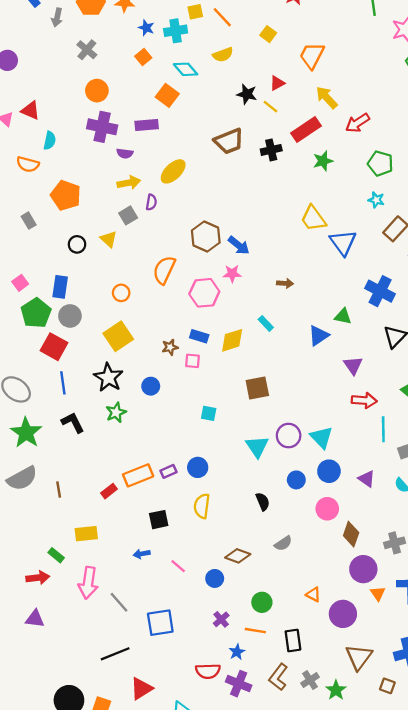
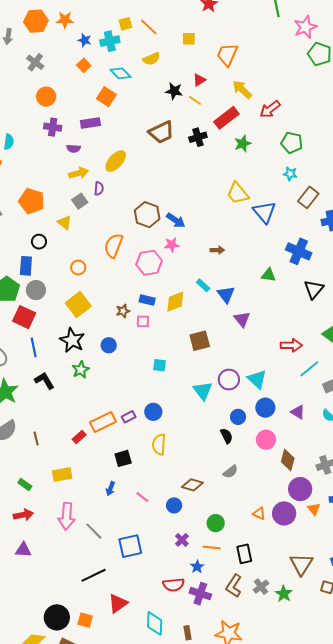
yellow square: (268, 34) -> (189, 39), turned -32
purple cross: (102, 127) -> (53, 127), size x0.7
orange pentagon: (66, 195) -> (32, 201), moved
black circle: (77, 244) -> (39, 242), moved
blue triangle: (319, 335) -> (226, 294), moved, turned -30
purple triangle: (353, 365) -> (242, 319), moved
cyan line: (383, 429) -> (309, 369), turned 55
black semicircle: (263, 502) -> (227, 436), moved
blue arrow: (142, 554) -> (110, 489), turned -56
green rectangle: (56, 555) -> (25, 485), moved
purple circle: (343, 614) -> (284, 513), moved

